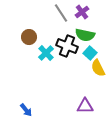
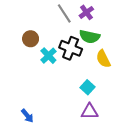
cyan square: (90, 53) -> (87, 87), moved
yellow semicircle: (98, 68) -> (103, 59), moved

